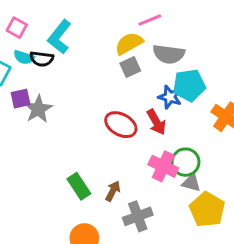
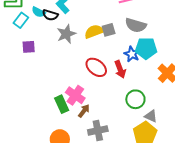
yellow semicircle: (129, 43) -> (94, 31), moved
purple square: (21, 99) -> (29, 47), moved
gray star: (38, 109) -> (66, 34), moved
pink cross: (163, 166) -> (75, 95), moved
gray triangle: (191, 183) -> (151, 116), moved

